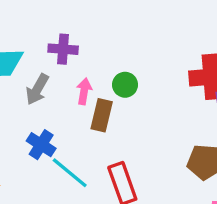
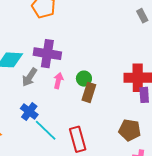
purple cross: (63, 49) -> (47, 54), size x1.5
brown rectangle: (102, 115) -> (89, 92), moved

